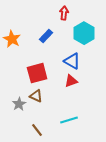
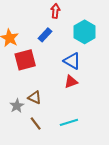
red arrow: (64, 13) -> (55, 11), moved
red square: (37, 73) -> (25, 60), moved
brown line: (37, 130) -> (36, 123), moved

